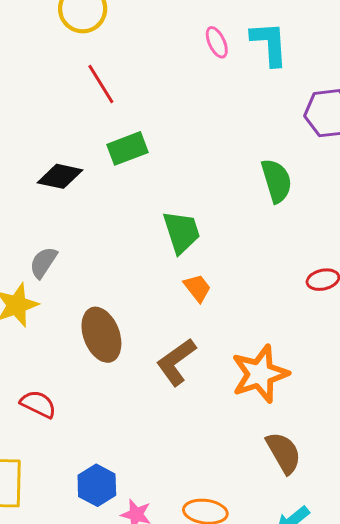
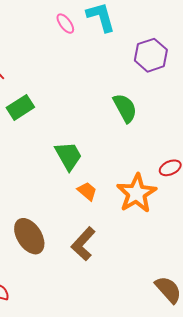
orange star: (260, 374) -> (137, 193), moved

